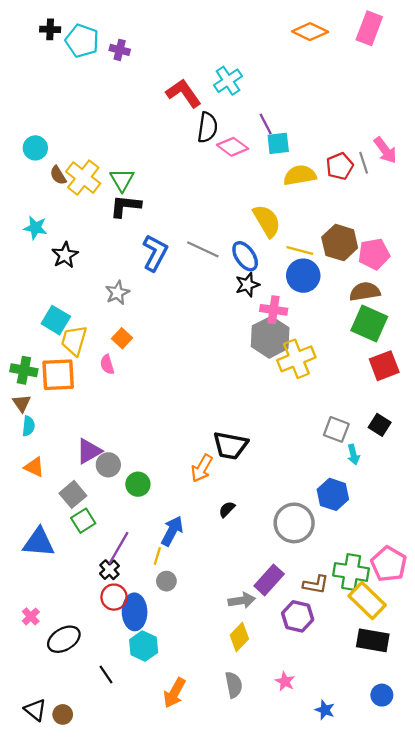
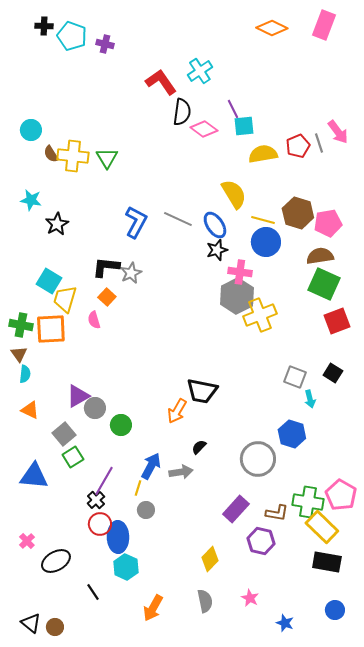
yellow cross: (83, 178) -> (73, 156), turned -32
black L-shape: (125, 206) -> (106, 267), moved
gray star: (117, 293) -> (131, 273), moved
gray arrow: (242, 600) -> (181, 472), moved

